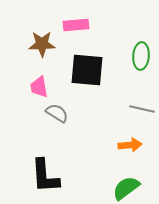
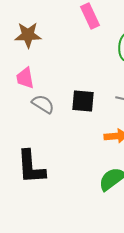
pink rectangle: (76, 25) -> (90, 16), moved, turned 70
black square: (87, 70) -> (83, 101), moved, size x0.7

